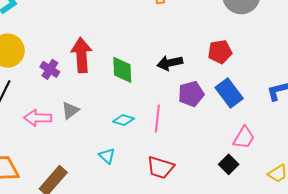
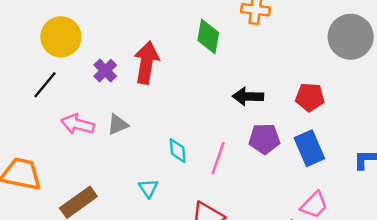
green diamond: (122, 70) -> (208, 37), moved
cyan diamond: (123, 120) -> (178, 151), turned 55

